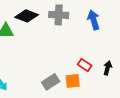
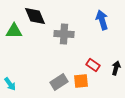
gray cross: (59, 15) -> (64, 34), moved
black diamond: (27, 16) -> (35, 16), turned 45

